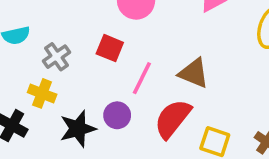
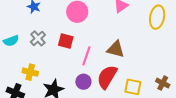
gray cross: (56, 57) -> (38, 38), moved
purple circle: (117, 115) -> (83, 82), moved

